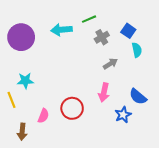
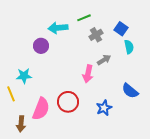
purple circle: (21, 37) -> (41, 46), moved, size x0.6
pink arrow: (104, 92) -> (88, 74), moved
blue star: (123, 115) -> (104, 108), moved
pink semicircle: (43, 116) -> (41, 109), size x1.6

